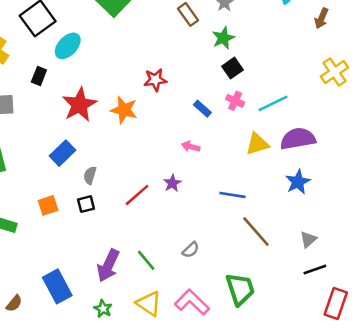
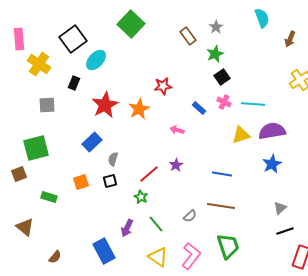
cyan line: (273, 103) -> (253, 104), turned 30
orange star: (124, 110) -> (139, 109), turned 30
pink arrow: (191, 147) -> (177, 130), moved
brown line: (256, 232) -> (221, 206), moved, turned -40
purple arrow: (108, 266) -> (127, 228), size x0.7
blue rectangle: (57, 286) -> (104, 251), moved
pink L-shape: (192, 302) -> (191, 256), turned 84
green star: (103, 309) -> (141, 197), moved

